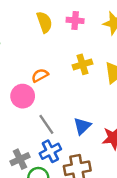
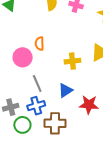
yellow cross: (82, 64) -> (72, 61), moved
orange semicircle: (40, 75) -> (40, 43), turned -72

